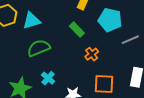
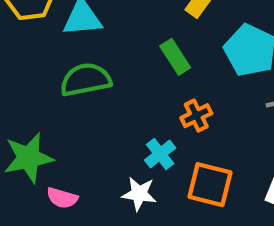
cyan cross: (48, 78) -> (160, 154), moved

